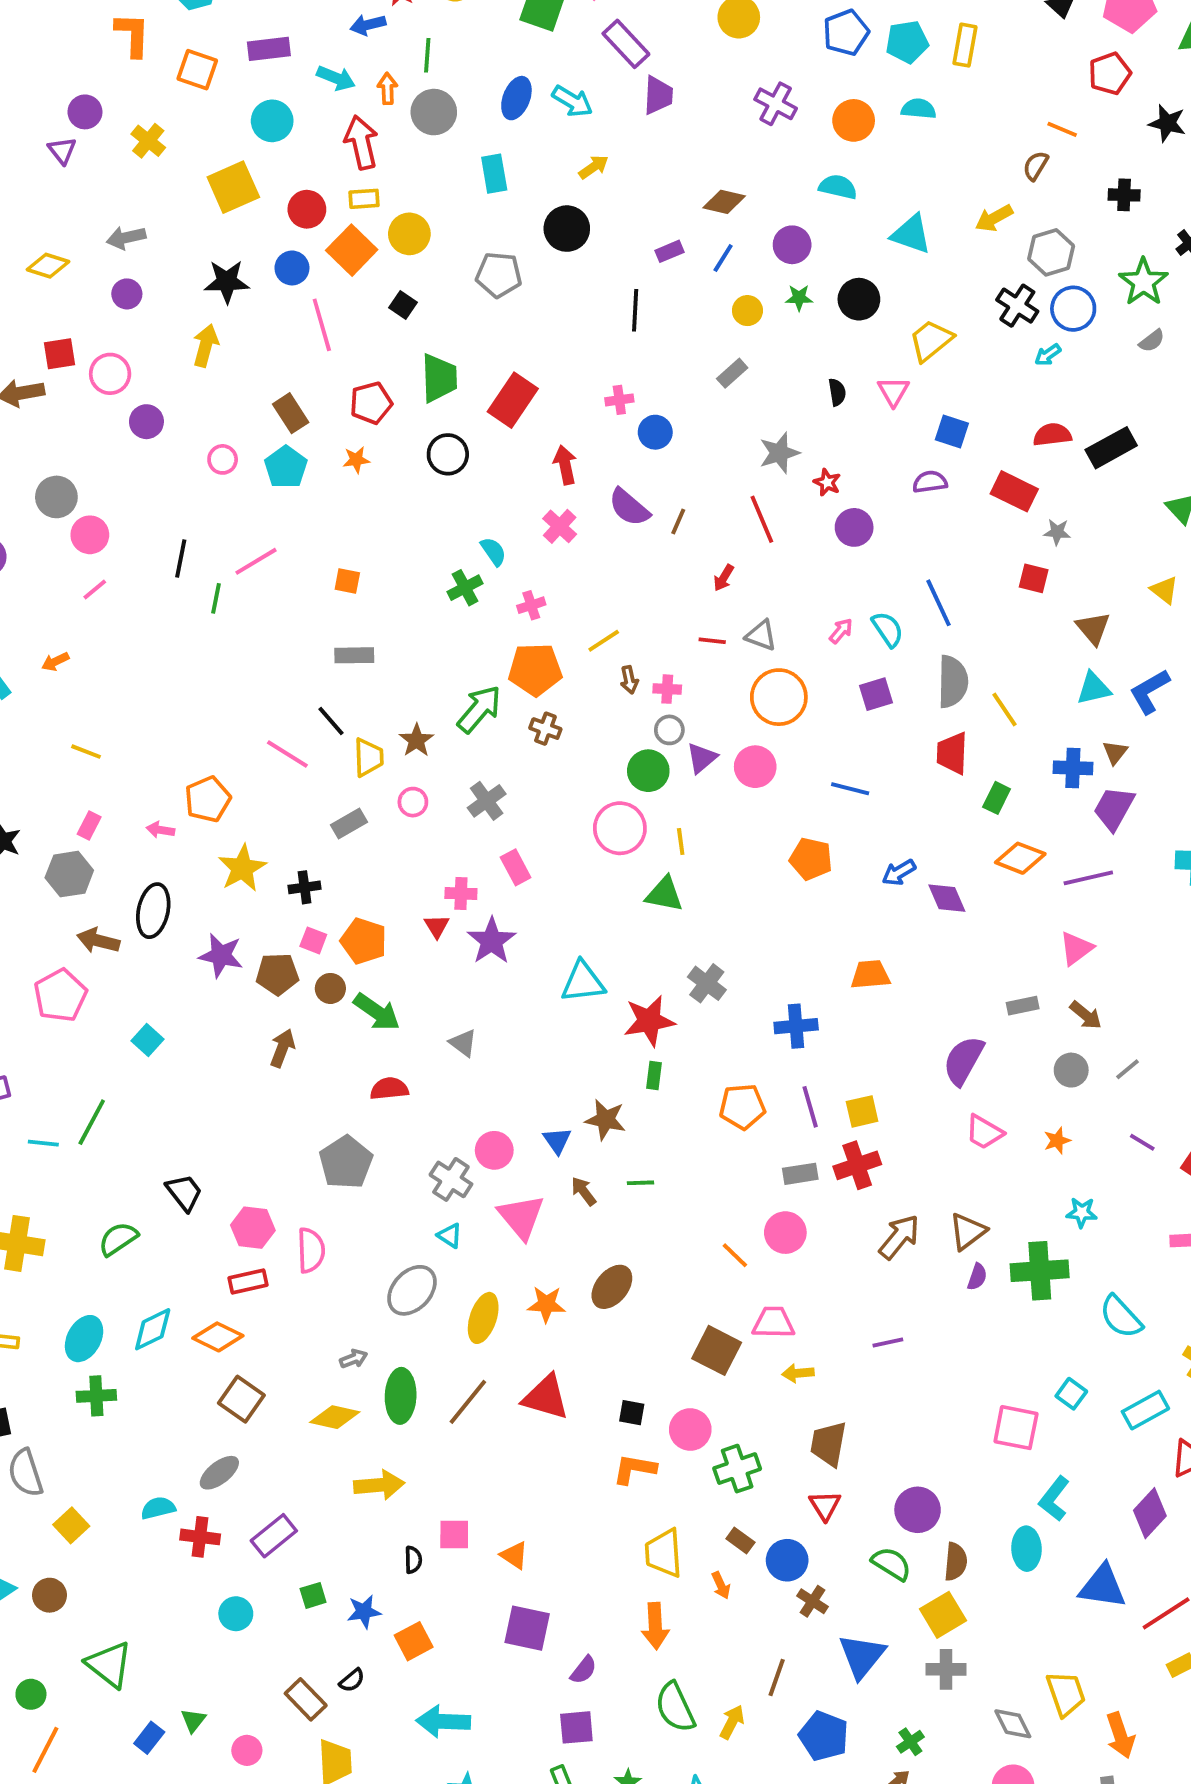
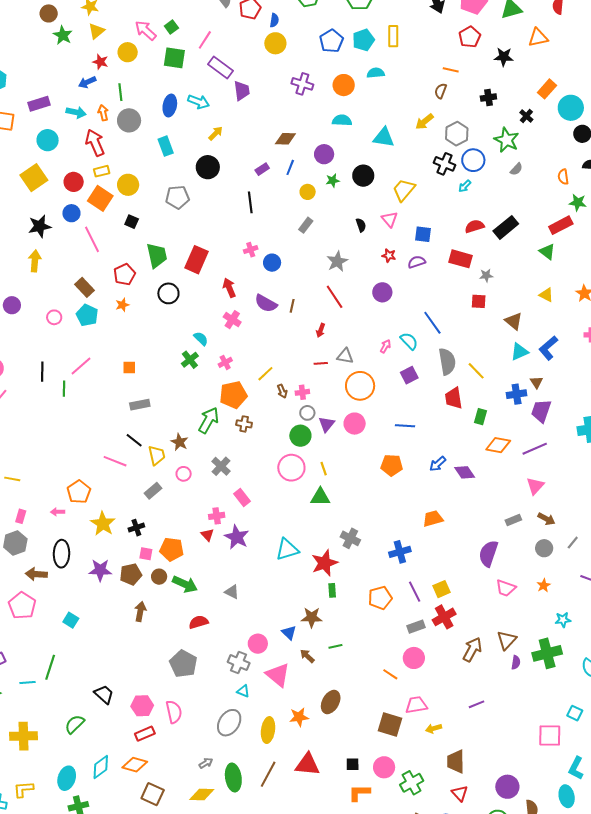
red star: (827, 482) -> (389, 256), moved

